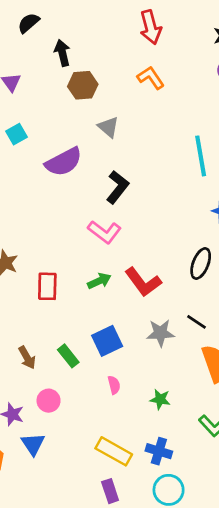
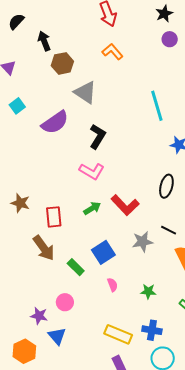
gray triangle: (108, 127) -> (85, 92), size x1.4
brown arrow: (27, 358) -> (44, 248), moved, size x1.5

